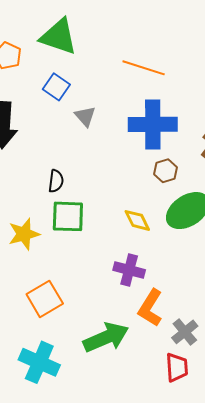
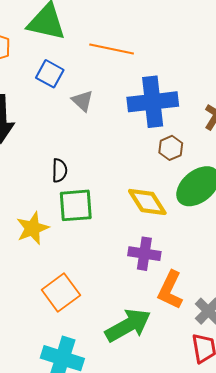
orange line: (144, 68) -> (112, 49), moved
yellow diamond: (137, 220) -> (147, 202), size x1.4

